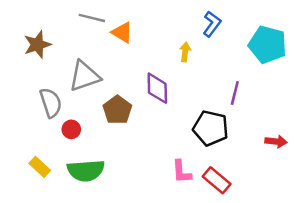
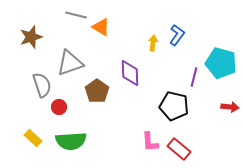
blue L-shape: (212, 24) -> (177, 35), moved
cyan pentagon: (268, 45) -> (221, 63), moved
red arrow: (276, 141) -> (230, 107), moved

